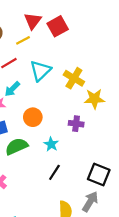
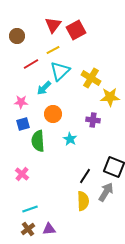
yellow line: (23, 40) -> (53, 50), moved
cyan arrow: (12, 89) -> (44, 88), moved
green semicircle: (17, 146) -> (38, 141), turned -70
black line: (54, 172) -> (85, 176), moved

